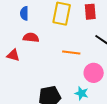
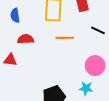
orange line: (71, 52) -> (65, 38), moved

